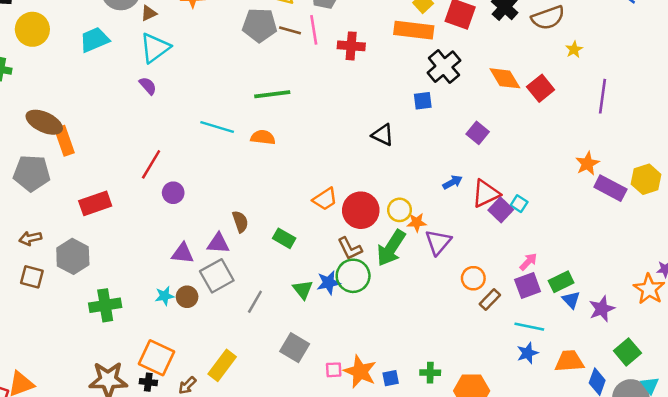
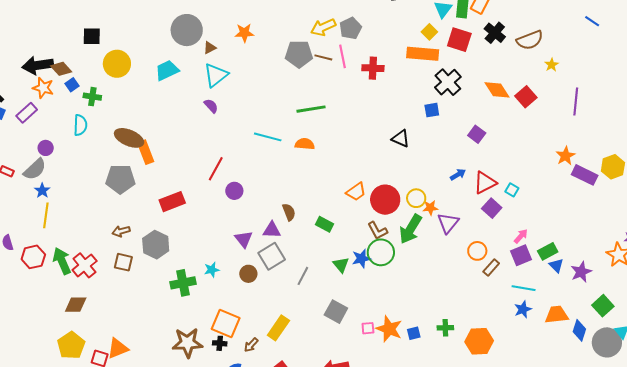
purple square: (501, 210) -> (492, 208), moved
purple triangle: (183, 253) -> (244, 239), turned 48
cyan star: (164, 296) -> (212, 270), moved

